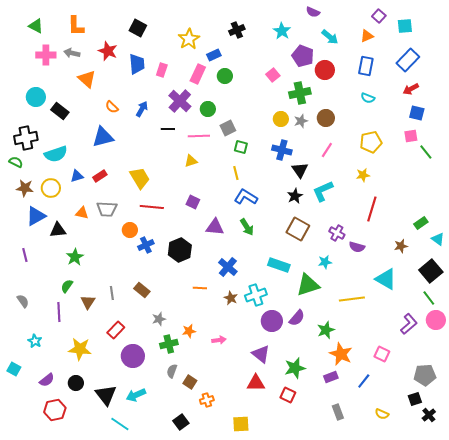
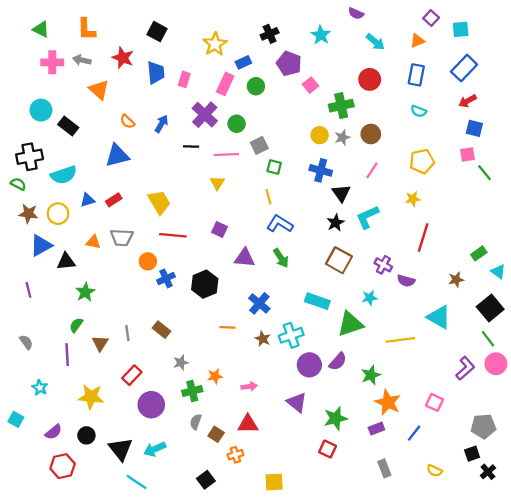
purple pentagon: (303, 56) -> (289, 63), moved
yellow triangle: (191, 161) -> (217, 183), turned -40
red triangle: (256, 383) -> (248, 424), moved

